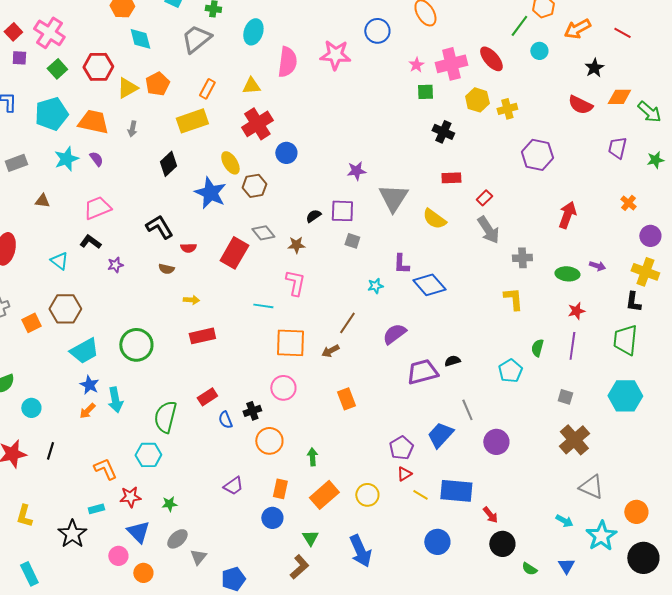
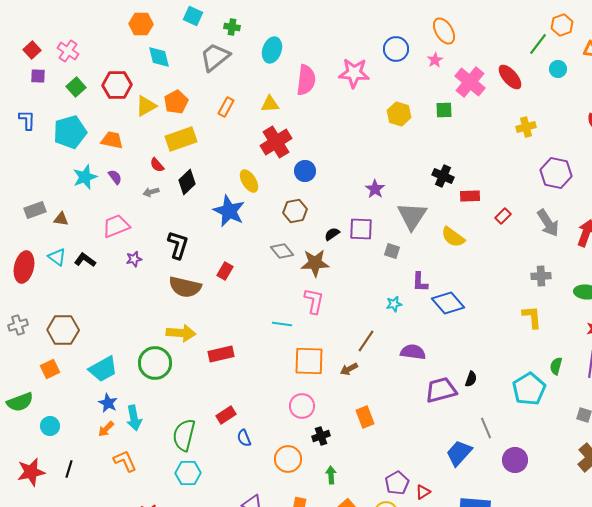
pink cross: (49, 33) -> (68, 51), size x0.7
pink cross: (451, 64) -> (470, 82), turned -36
pink star: (416, 65) -> (435, 60), moved
yellow hexagon: (477, 100) -> (399, 114), moved
yellow rectangle: (192, 121) -> (181, 139), moved
orange trapezoid: (93, 122) -> (112, 140), size x0.7
gray arrow: (132, 129) -> (151, 192), moved, turned 63
black cross: (443, 132) -> (443, 176), moved
gray rectangle: (16, 163) -> (35, 210), moved
purple star: (356, 171) -> (375, 189), turned -30
brown hexagon: (254, 186) -> (295, 211), moved
black L-shape: (159, 227) -> (178, 245), turned 48
gray arrow: (488, 230) -> (548, 223), moved
gray square: (352, 241) -> (392, 251), moved
black L-shape: (90, 242) -> (85, 260), moved
brown star: (296, 245) -> (315, 263), size x1.6
red semicircle: (188, 248) -> (157, 165), moved, turned 49
red rectangle: (234, 253) -> (225, 271), moved, size x0.6
cyan triangle: (59, 261) -> (57, 257), moved
purple star: (115, 265) -> (134, 259), moved
brown semicircle: (166, 269) -> (185, 287), size x2.0
yellow arrow: (191, 300) -> (181, 333), moved, size x1.8
brown hexagon: (65, 309) -> (63, 330), moved
orange square: (31, 323) -> (50, 369), moved
purple semicircle: (394, 334) -> (413, 352), turned 45
black semicircle: (452, 361) -> (471, 379), turned 126
cyan pentagon: (510, 371) -> (529, 389), size x1.4
black cross: (252, 411) -> (321, 436), moved
purple pentagon: (401, 448) -> (397, 483), moved
cyan hexagon: (148, 455) -> (188, 473), moved
orange L-shape: (105, 469) -> (125, 461), moved

